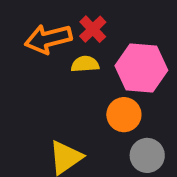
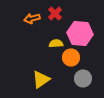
orange arrow: (48, 39) -> (32, 18), size x0.7
yellow semicircle: (85, 64) -> (56, 43), moved

